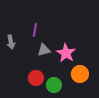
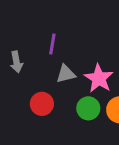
red circle: (36, 78) -> (42, 104), moved
green circle: (54, 85) -> (88, 108), moved

